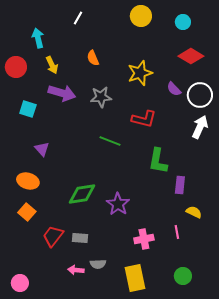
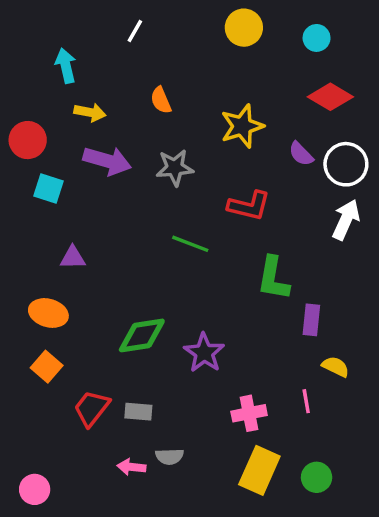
yellow arrow: (52, 65) -> (90, 112), turned -54
red circle: (16, 67) -> (28, 140), moved
purple triangle: (42, 149) -> (73, 258), turned -49
yellow rectangle: (135, 278) -> (259, 470), moved, turned 36

